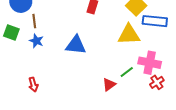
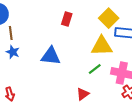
green line: (127, 72) -> (95, 69), moved

